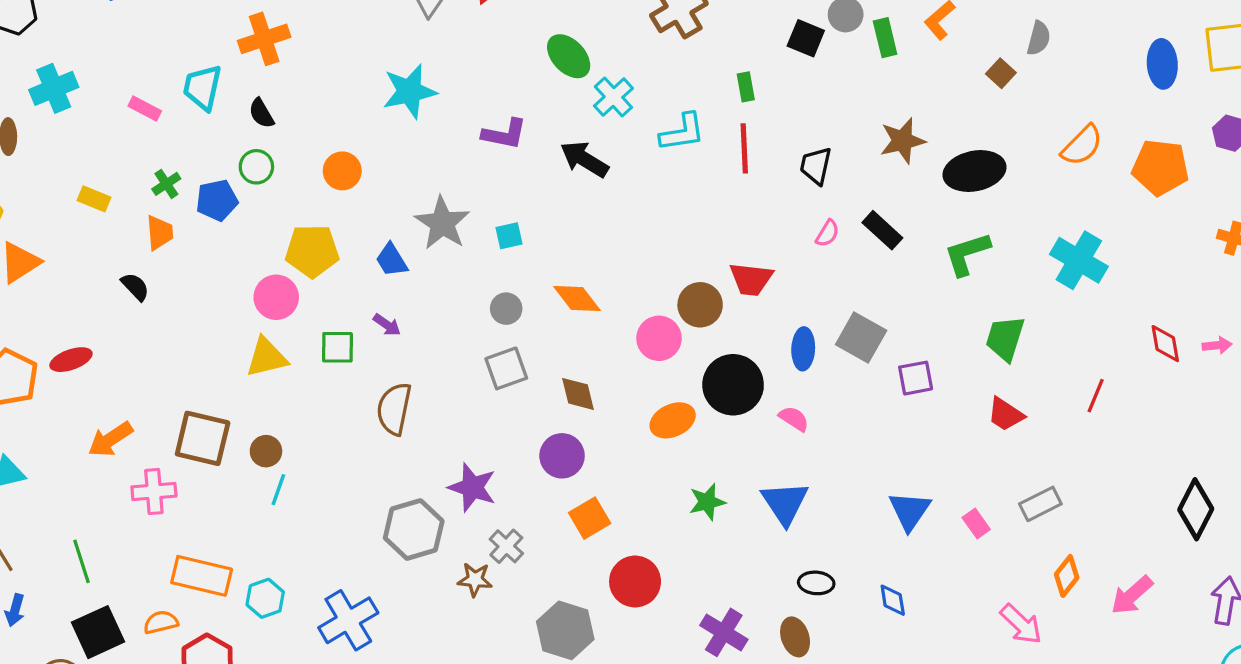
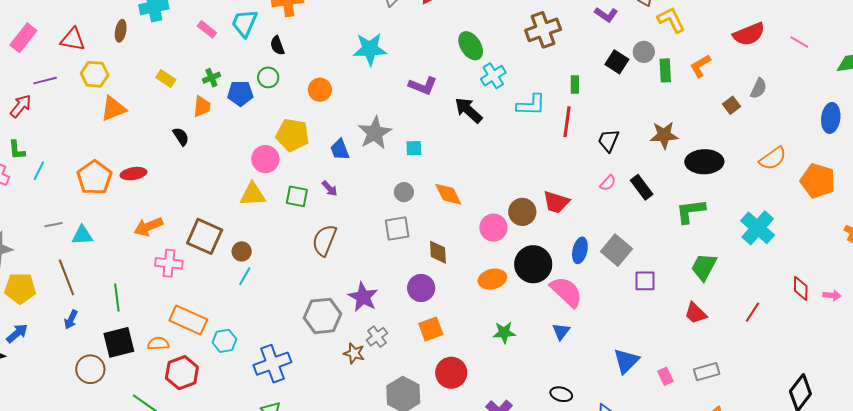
pink semicircle: (794, 419) -> (566, 292), size x1.8
blue triangle: (785, 503) -> (561, 331), moved, size x0.6

